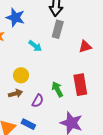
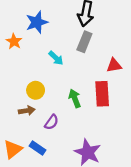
blue star: (15, 17) -> (37, 22), turned 30
red rectangle: (80, 85) -> (102, 94), moved
green arrow: (57, 89) -> (75, 98), moved

